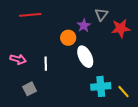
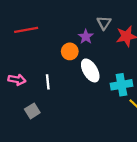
cyan cross: (101, 86) -> (121, 85), moved

